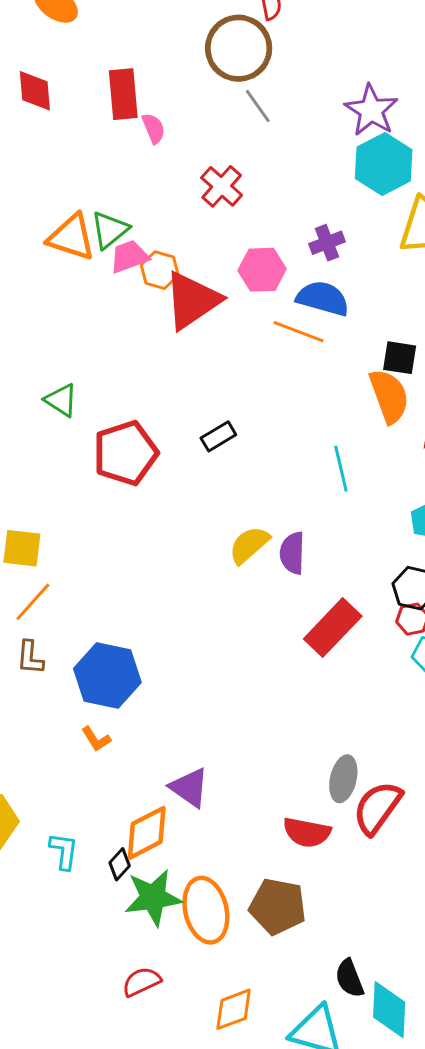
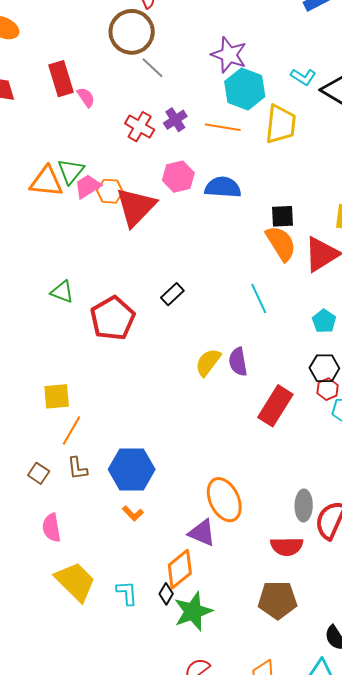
purple cross: (327, 243) -> (175, 120), moved
orange line: (298, 332) -> (223, 127), moved
orange ellipse: (206, 910) -> (224, 500), moved

